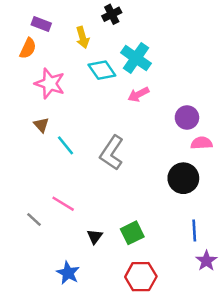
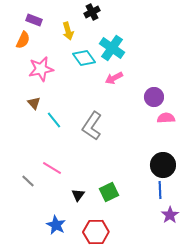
pink star: (50, 84) -> (41, 69), turned -30
black circle: (183, 178) -> (163, 165), moved
red hexagon: (141, 277) -> (96, 232), moved

